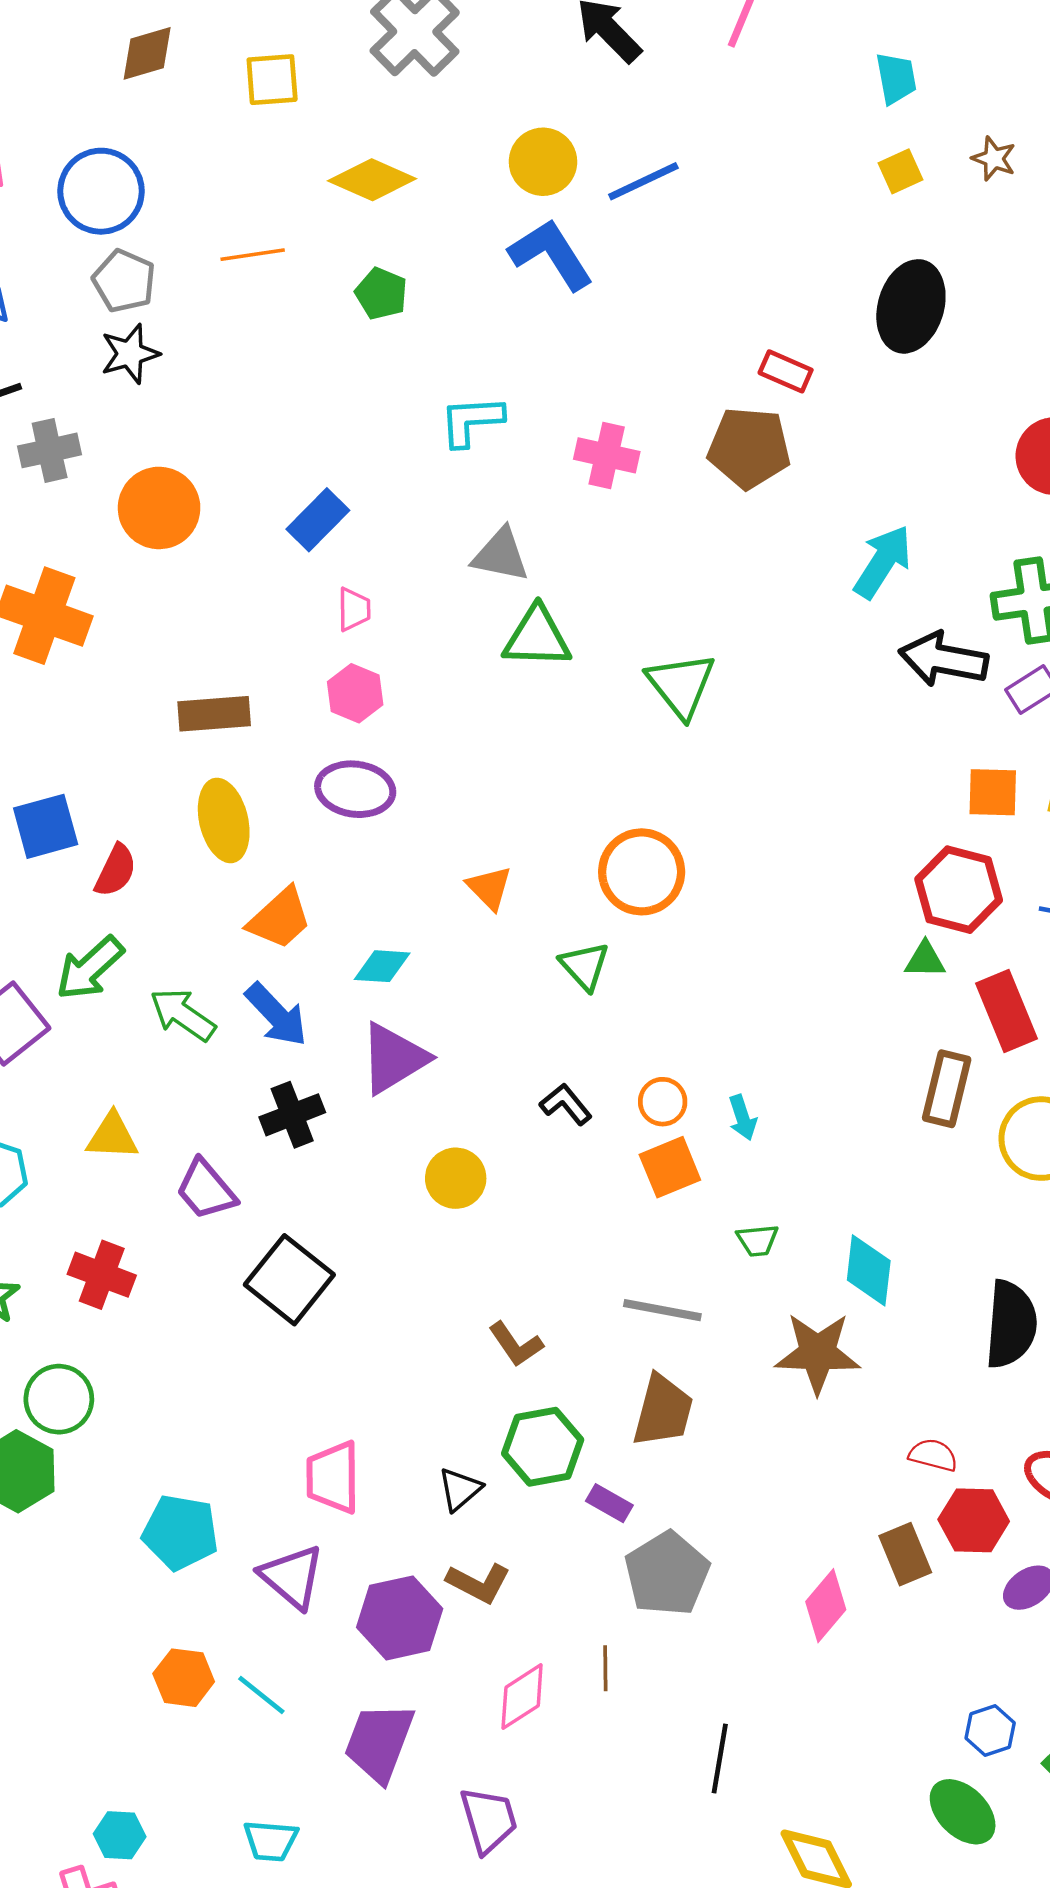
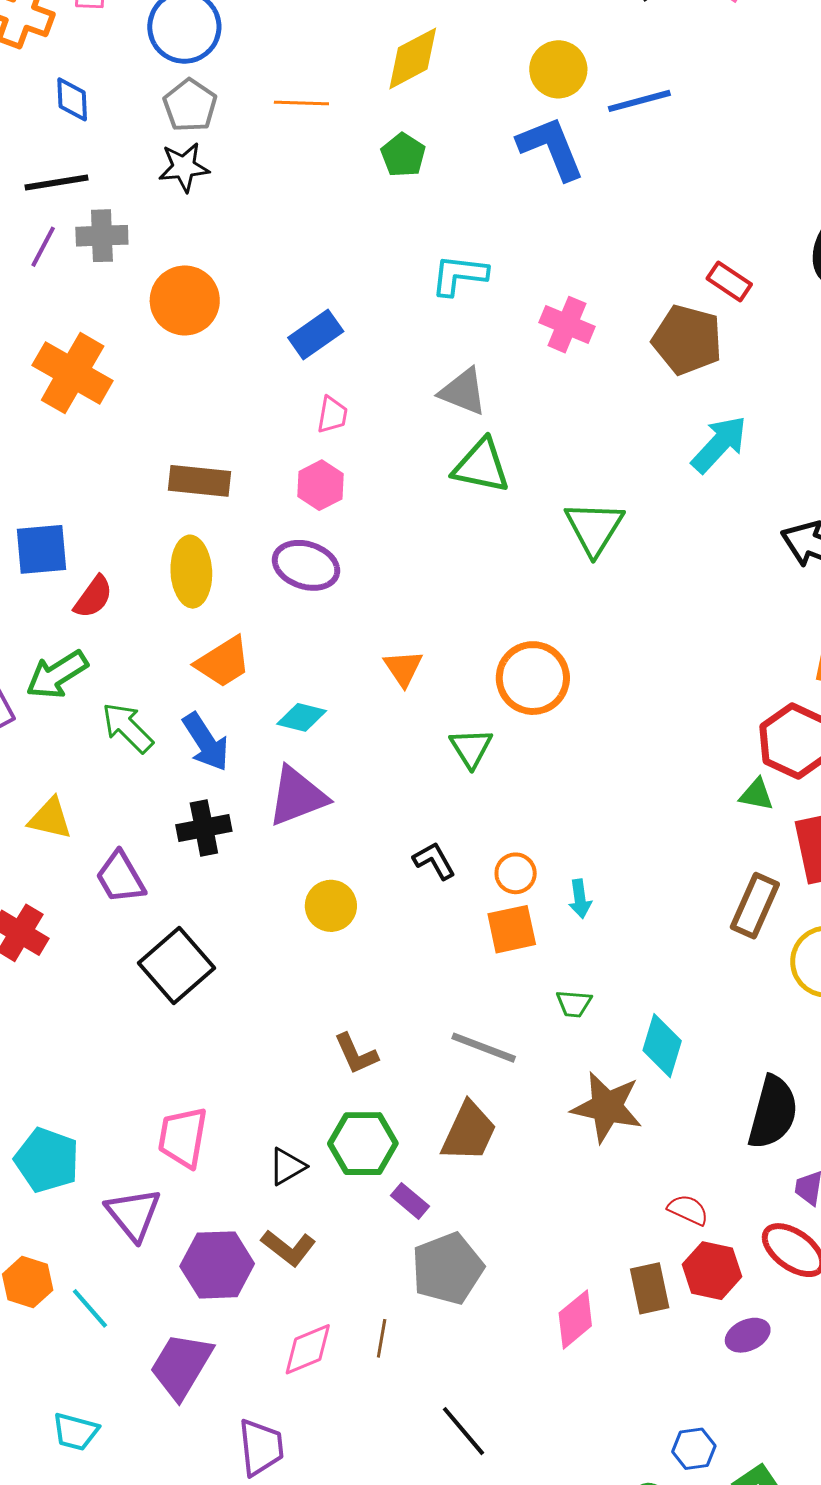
yellow diamond: (372, 180) -> (413, 58), turned -62
cyan arrow: (883, 562) -> (719, 444), moved
black line: (720, 1758) -> (463, 1431), turned -60

